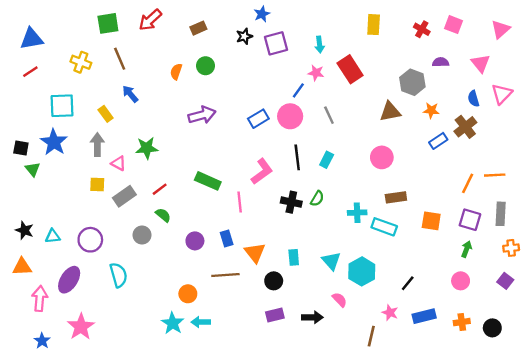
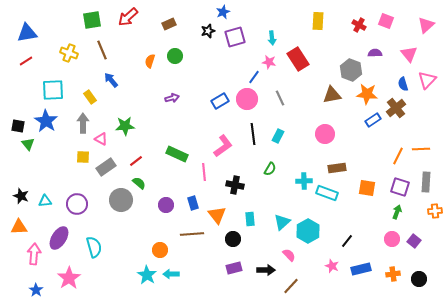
orange star: (431, 110) -> (367, 94), size x1.5
purple arrow: (202, 115) -> (172, 98), size x0.6
black cross: (291, 202) -> (235, 185), moved
gray circle: (142, 235) -> (121, 200), size x1.5
cyan triangle: (331, 261) -> (282, 222), turned 30
cyan semicircle: (118, 275) -> (94, 247), moved
purple square: (505, 281) -> (414, 241), moved
brown line: (371, 336) -> (291, 286), moved, turned 30

